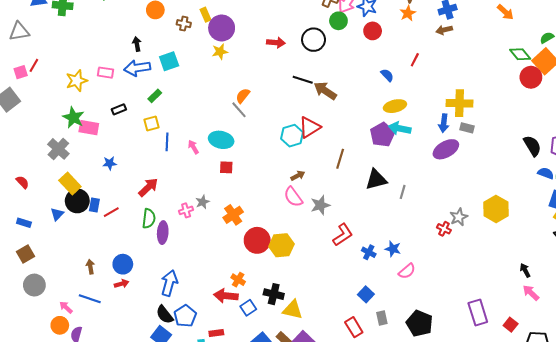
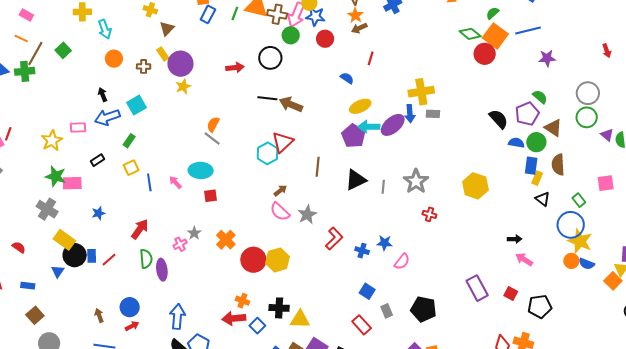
brown arrow: (444, 30) -> (359, 28), moved
purple ellipse: (446, 149) -> (393, 125), moved
gray star: (459, 217) -> (416, 181), moved, size x1.4
black arrow: (525, 270) -> (515, 239), turned 128

